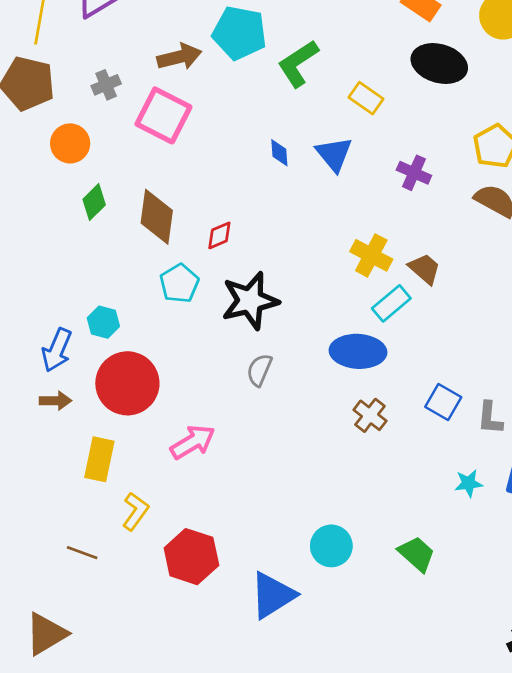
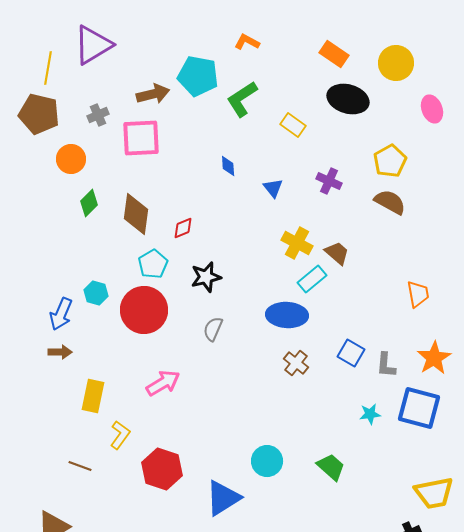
pink square: (163, 115) -> (141, 138), turned -30
blue triangle: (334, 154) -> (273, 188), moved, size x0.7
black star: (250, 301) -> (206, 277), size x0.7
red circle: (127, 383) -> (144, 310), moved

